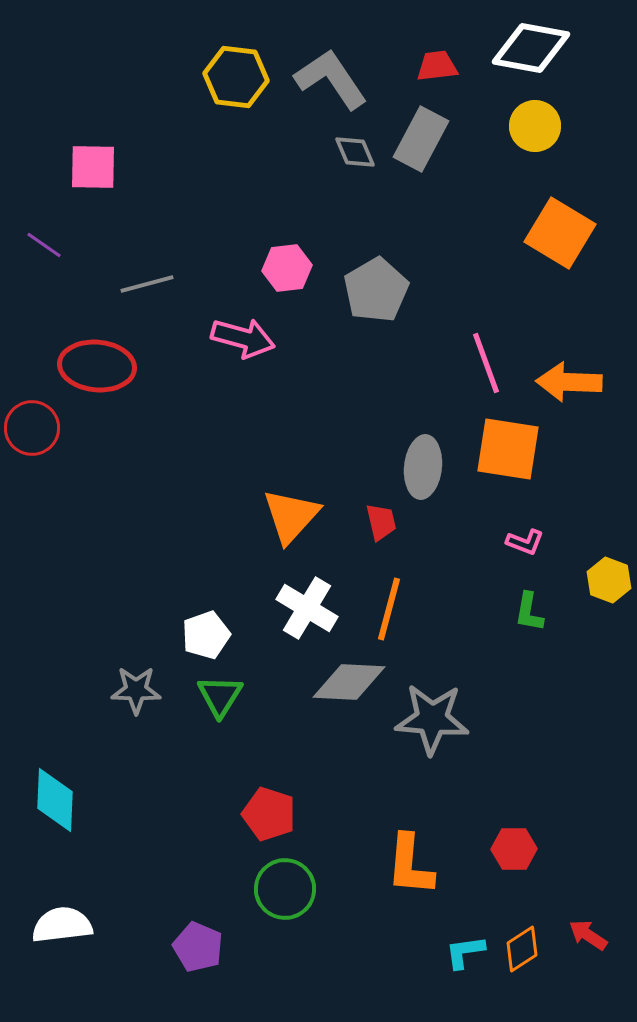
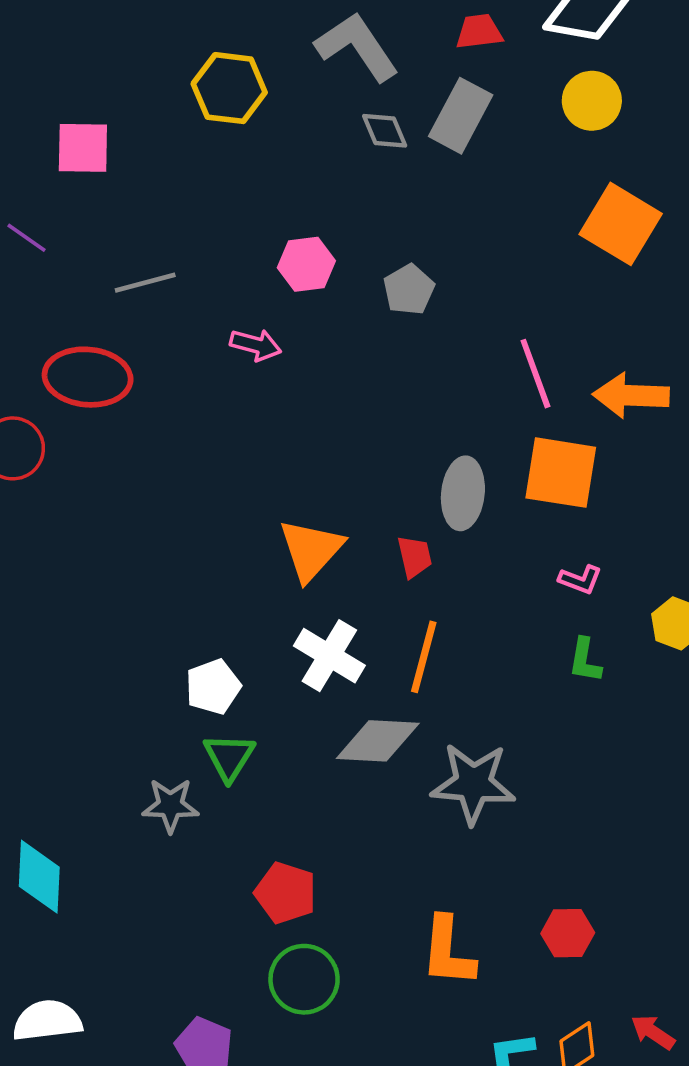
yellow hexagon: (236, 77) -> (229, 88), moved
gray pentagon: (376, 290) -> (409, 290), size x0.7
pink arrow: (243, 338) -> (256, 345), size x0.7
gray star: (136, 690) -> (170, 805), moved

